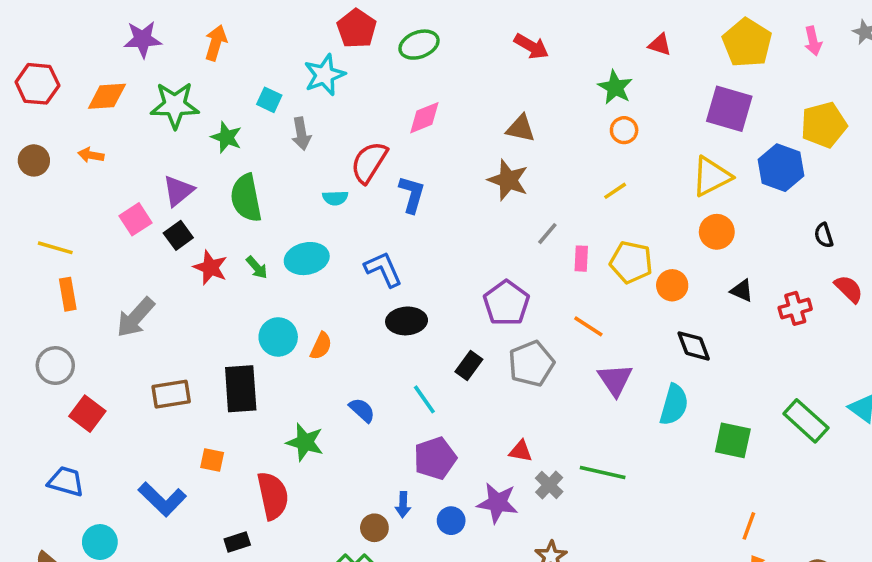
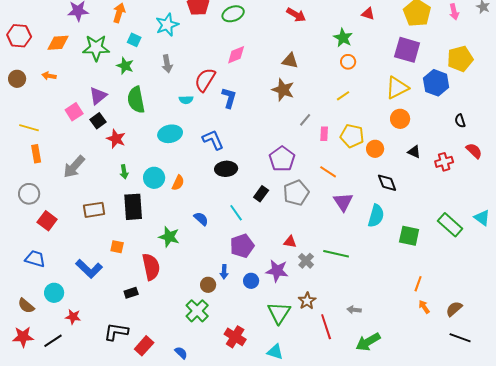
cyan star: (325, 75) -> (167, 25), moved
cyan square: (269, 100) -> (134, 40), moved
green arrow: (257, 267) -> (124, 172), moved, turned 32

